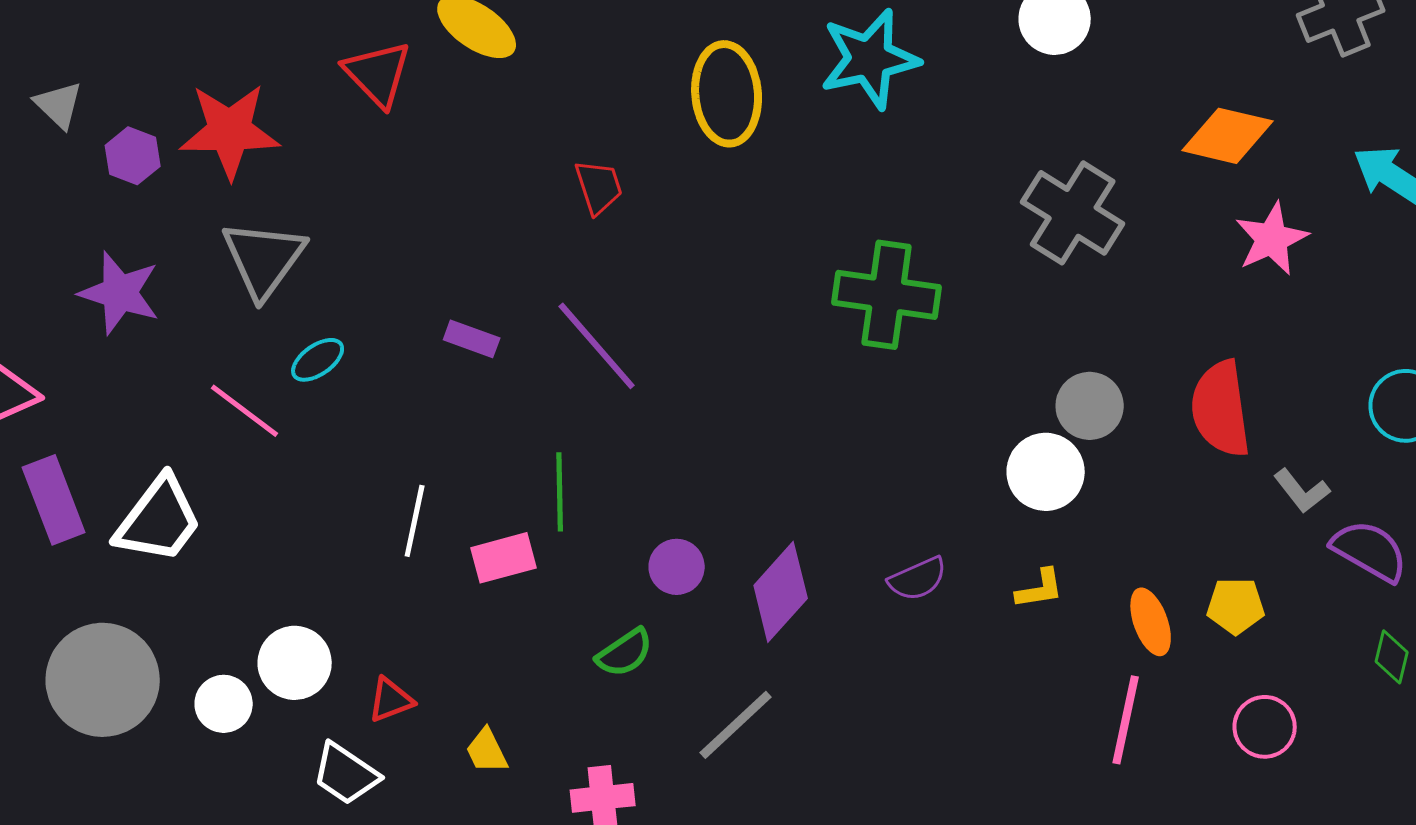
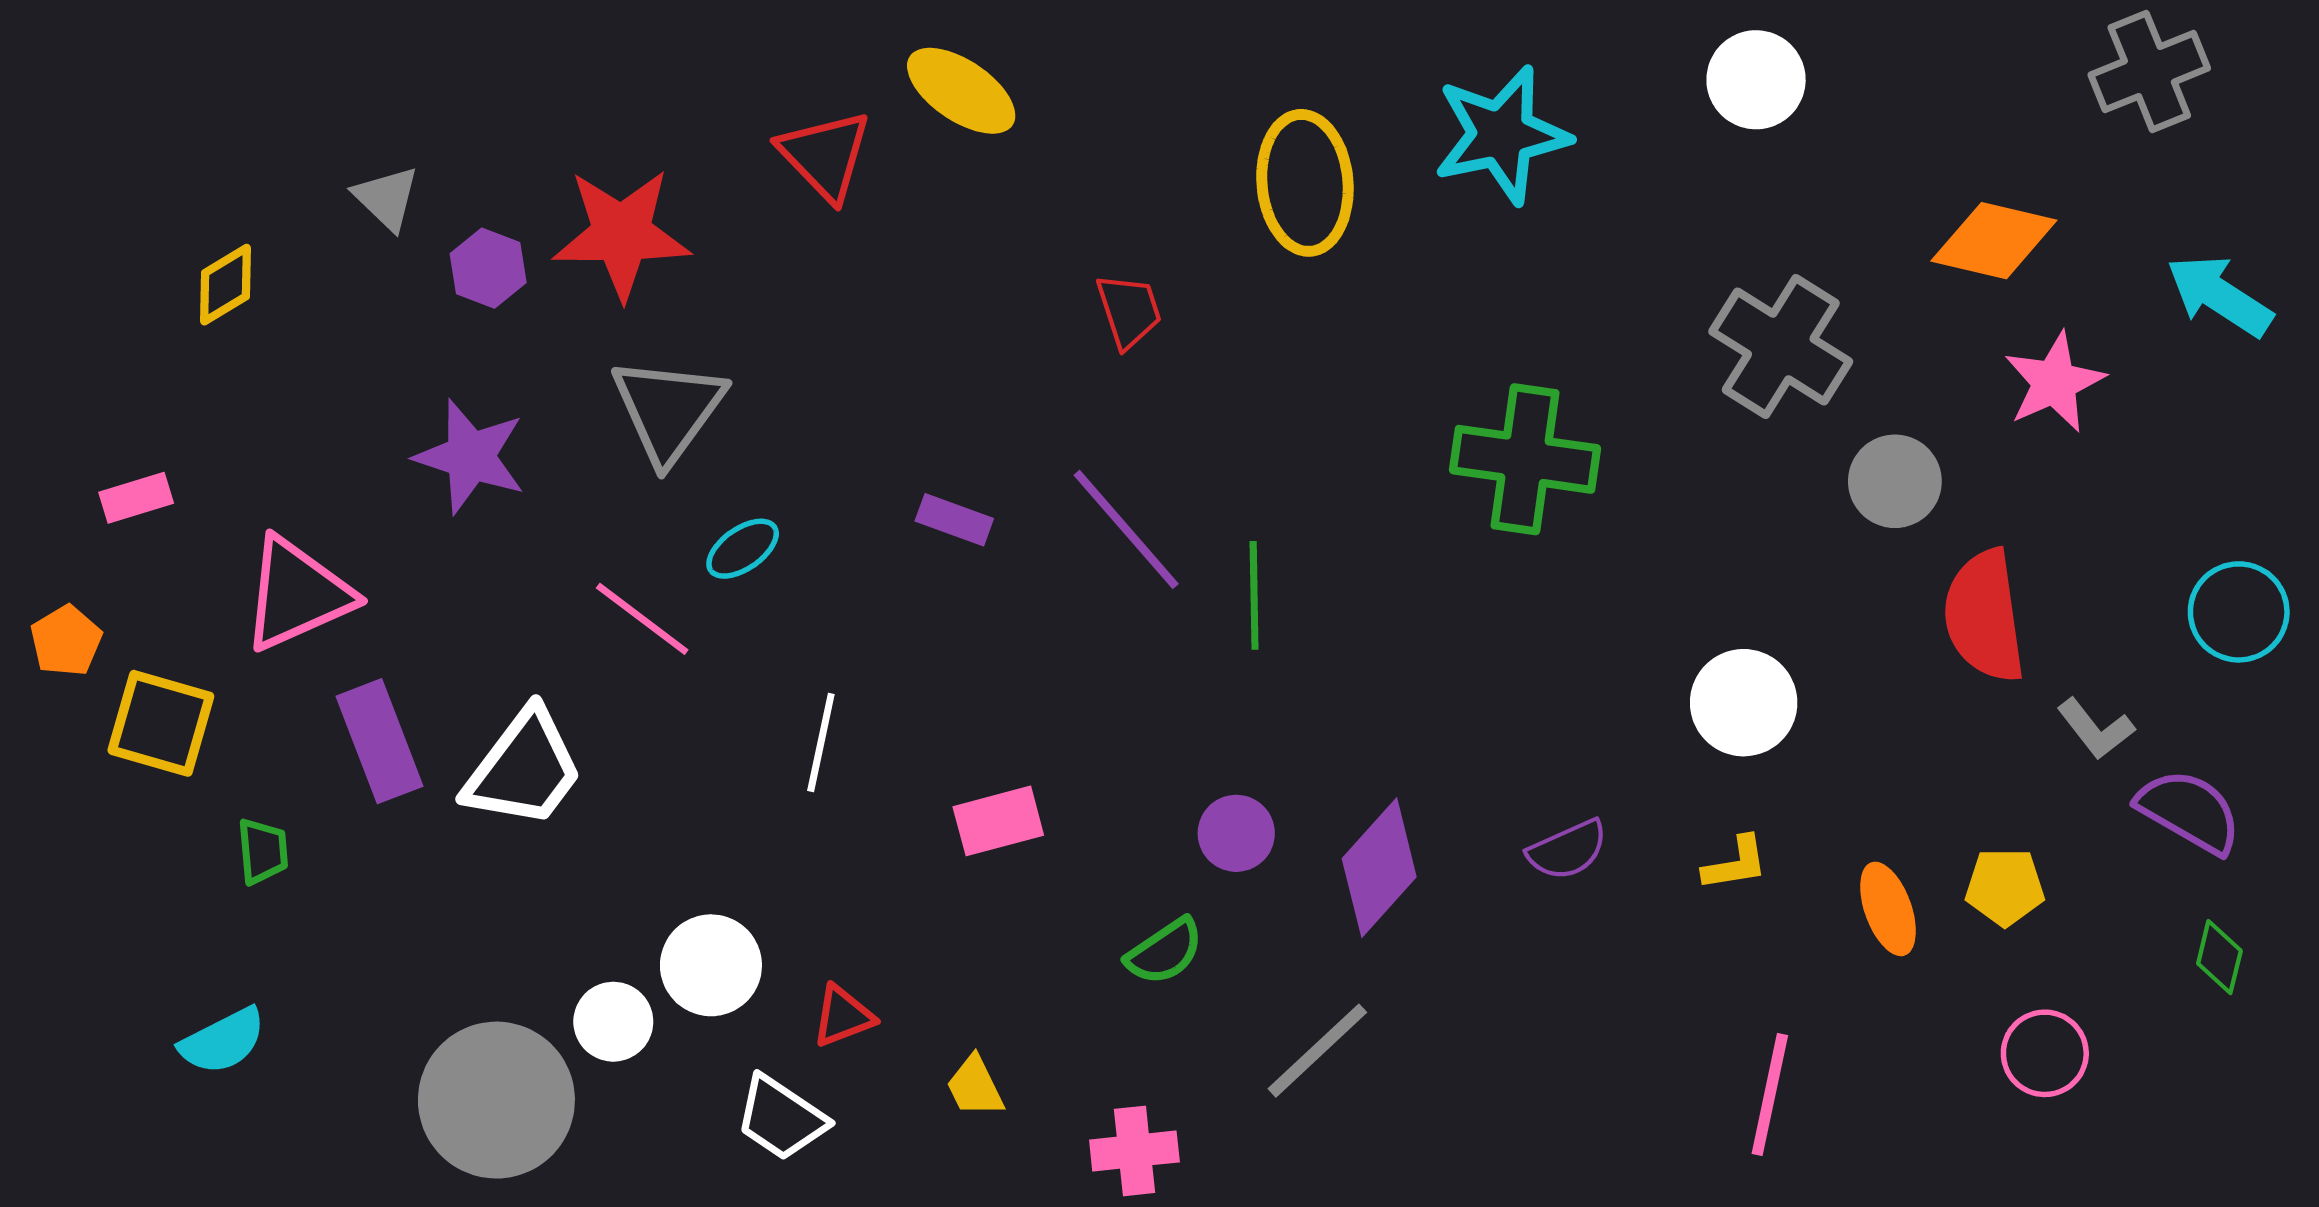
gray circle: (1090, 406) -> (1895, 481), moved
green line: (560, 492) -> (1254, 595), moved
white line: (415, 521) -> (821, 743), moved
gray circle: (103, 680) -> (496, 1100), moved
pink line: (1126, 720) -> (1770, 1095), moved

